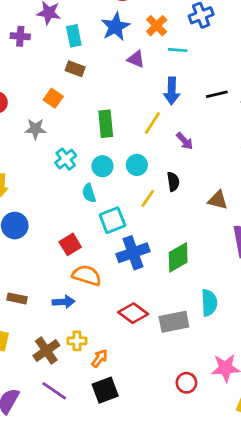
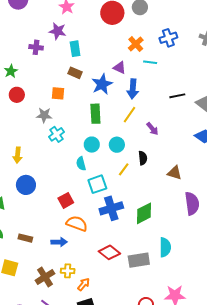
blue star: (115, 27) -> (102, 84), moved
blue arrow: (172, 91) -> (133, 89), moved
orange square: (53, 98) -> (58, 93), turned -32
cyan cross: (66, 159) -> (56, 134), moved

